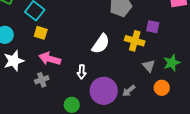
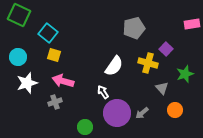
purple square: (153, 27) -> (166, 49), turned 32
green star: (172, 63) -> (185, 74), moved
white arrow: (82, 72) -> (103, 92), moved, turned 144

